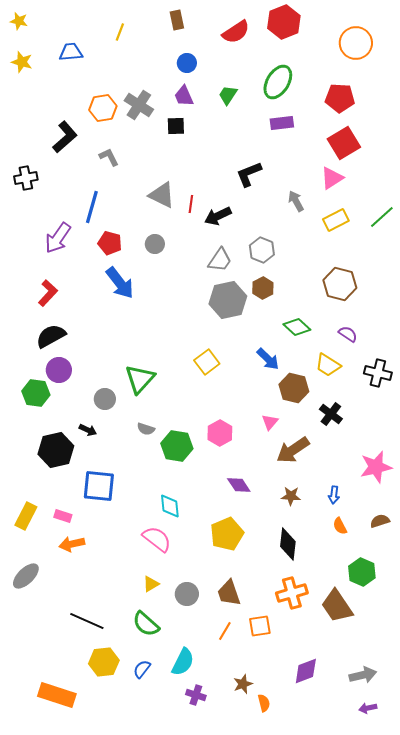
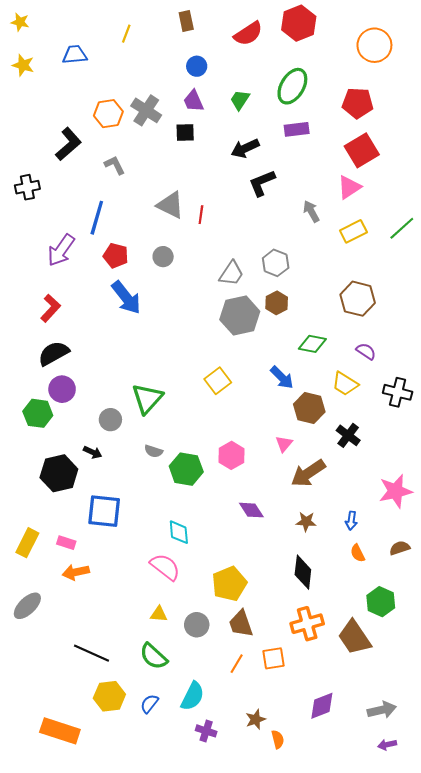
black arrow: (218, 216) -> (245, 148), moved
green diamond: (297, 327) -> (312, 344), turned -32
yellow pentagon: (227, 534) -> (229, 584), moved
yellow triangle: (151, 584) -> (159, 614), turned 36

